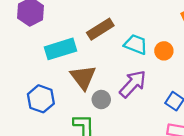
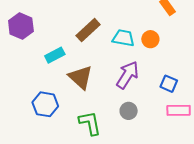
cyan rectangle: (60, 49) -> (55, 55), size x0.7
gray circle: (101, 100) -> (129, 111), moved

